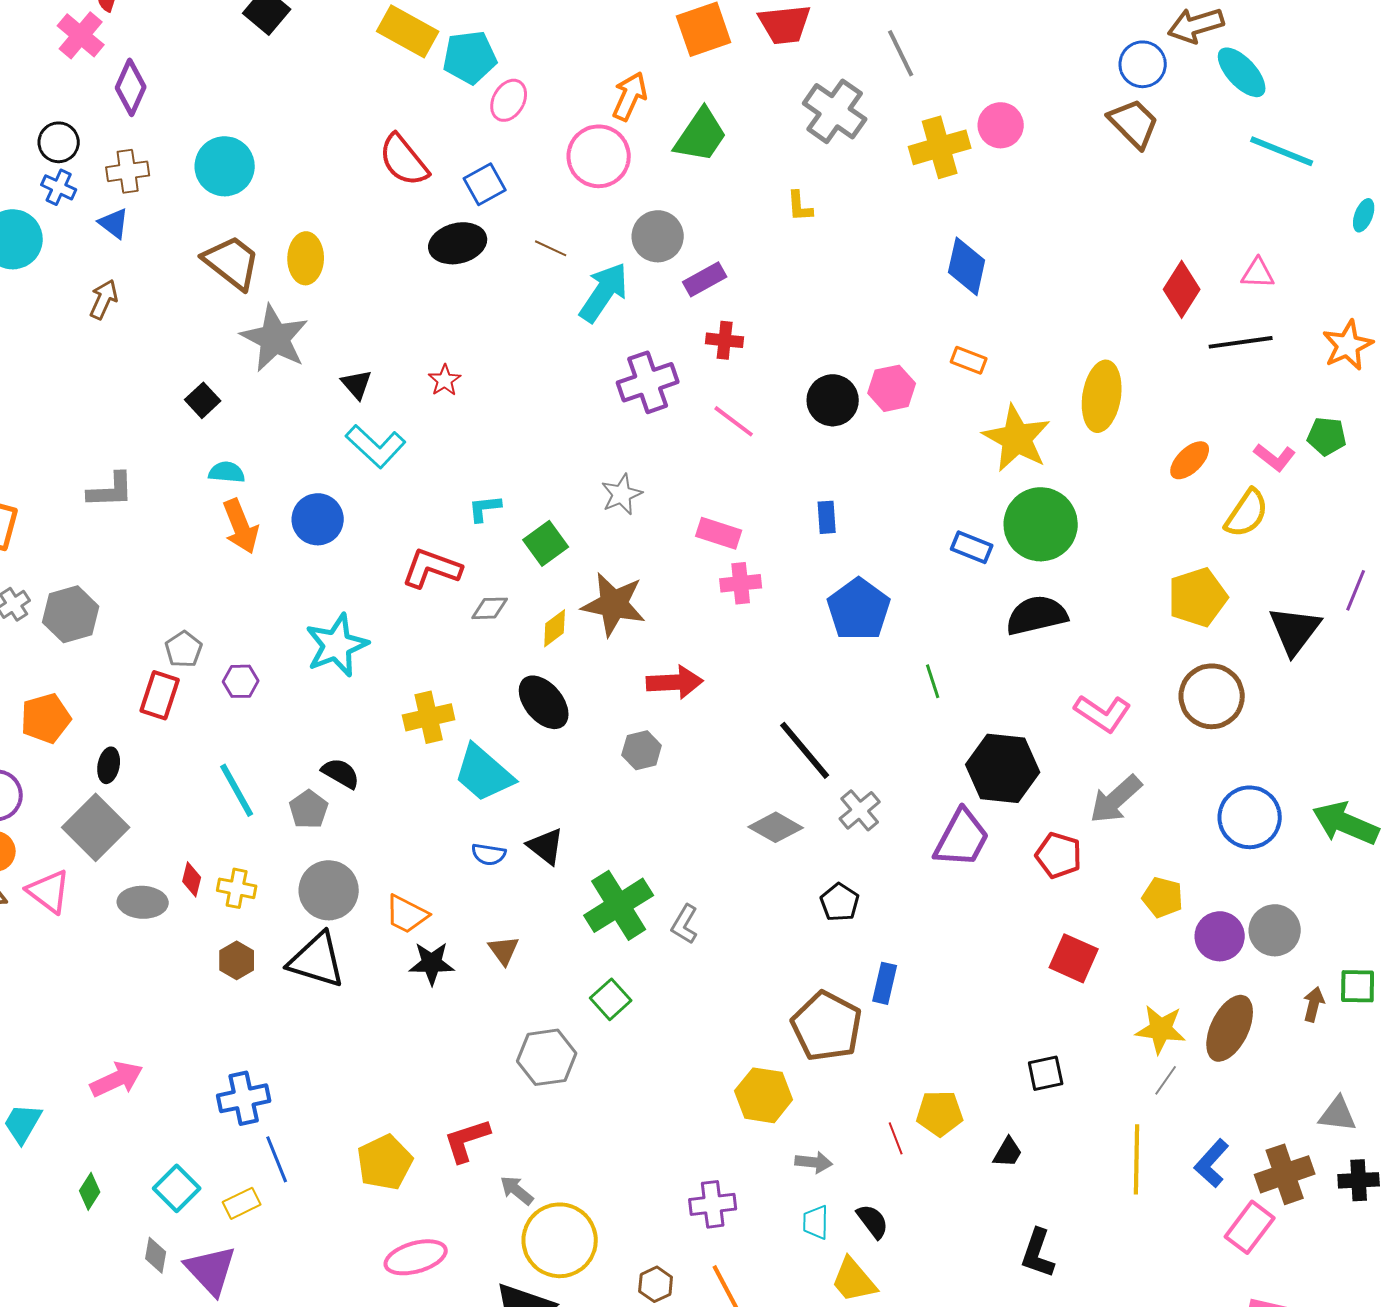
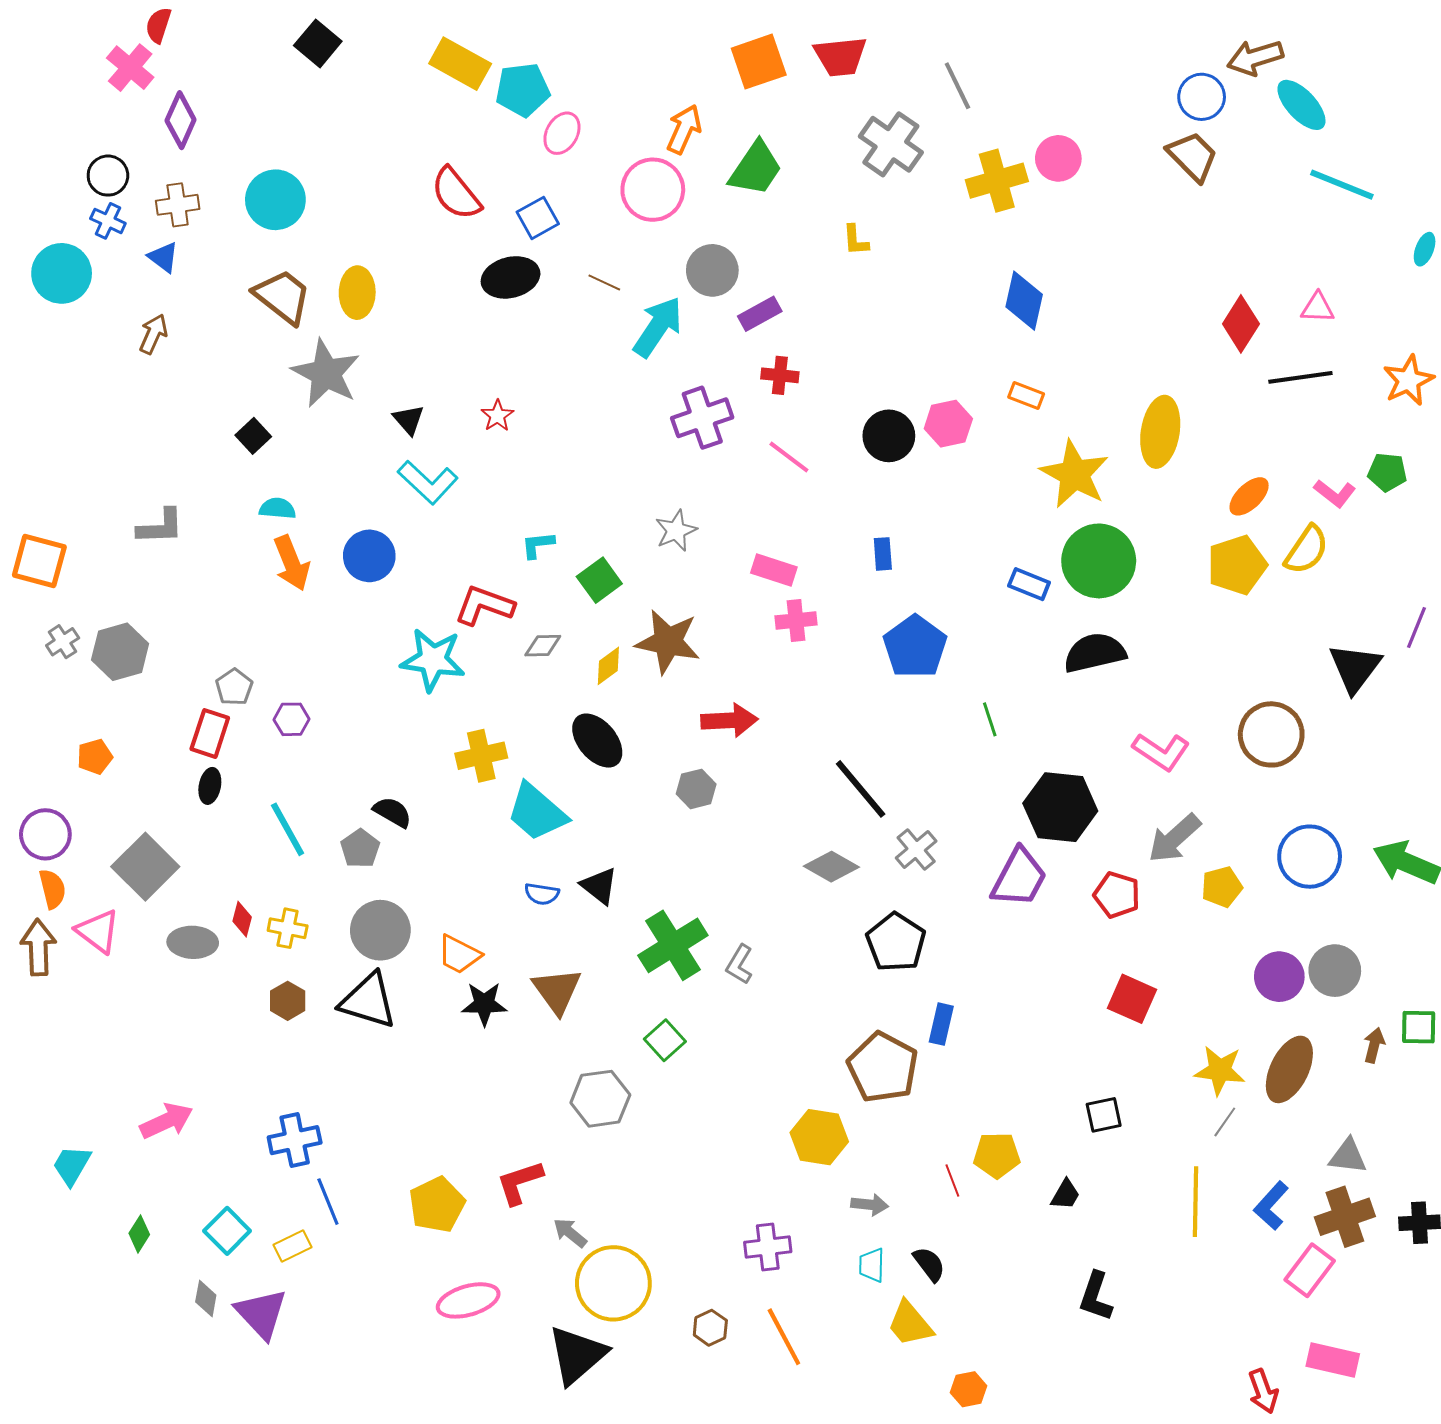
yellow pentagon: (1198, 597) -> (1237, 565), moved
cyan star: (337, 645) -> (433, 660), moved, turned 30
orange pentagon: (46, 718) -> (95, 757), size x0.7
black ellipse: (109, 765) -> (210, 786), moved
yellow pentagon: (1163, 897) -> (1222, 887), moved, turned -30
black pentagon: (840, 902) -> (896, 942), size x1.5
brown triangle: (504, 950) -> (557, 991), size x1.6
gray triangle: (1338, 1114) -> (1348, 1156), moved

